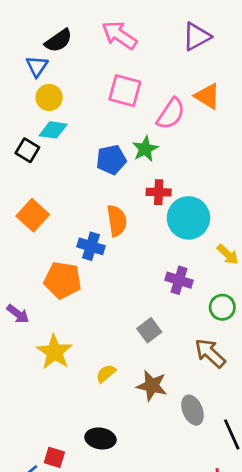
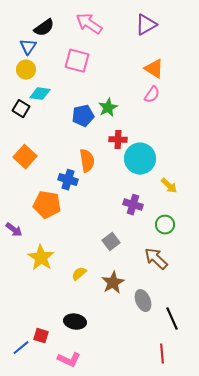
pink square: (125, 91) -> (77, 61), moved
yellow circle: (49, 97) -> (26, 70), moved
pink semicircle: (171, 114) -> (152, 95), moved, size x0.7
brown star: (152, 386) -> (113, 283), turned 30

